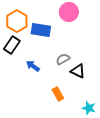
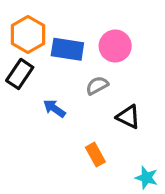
pink circle: (69, 12) -> (115, 46), moved
gray semicircle: (63, 59) -> (97, 85), moved

